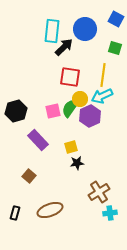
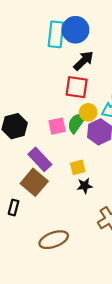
blue circle: (85, 29) -> (75, 30), moved
black arrow: (64, 47) -> (83, 61), moved
brown square: (29, 176) -> (34, 182), moved, size x1.6
black rectangle: (15, 213) -> (14, 208), moved

